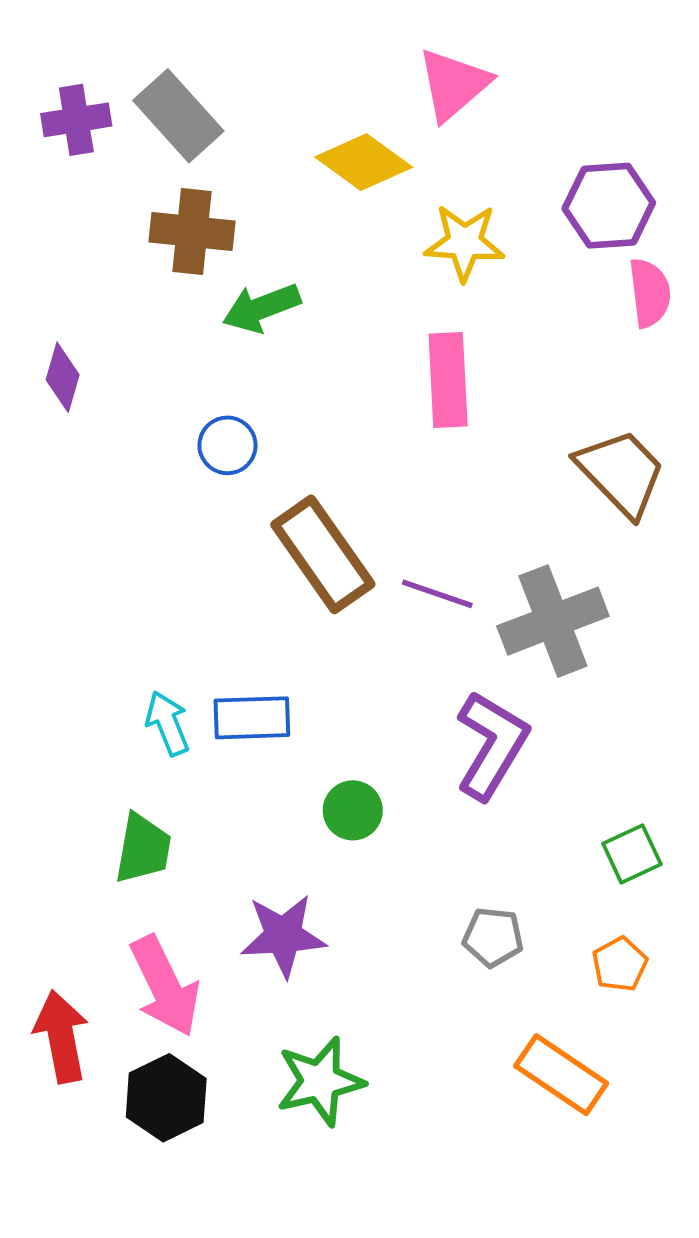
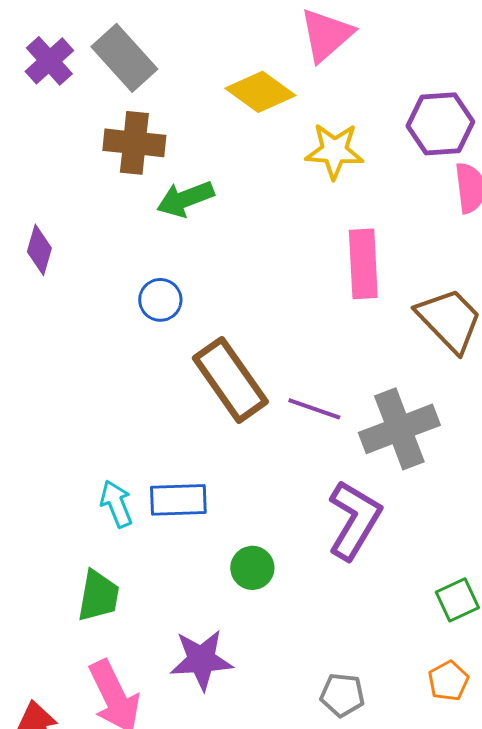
purple cross: (76, 120) -> (49, 61), turned -33
pink rectangle: (448, 380) -> (363, 264), moved
gray pentagon: (493, 937) -> (342, 695), moved

